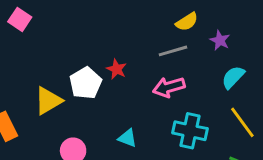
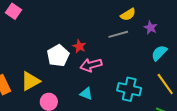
pink arrow: (169, 87) -> (91, 65), moved
yellow triangle: (48, 101) -> (30, 81), moved

